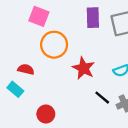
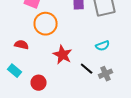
red star: (83, 68) -> (63, 55), moved
cyan rectangle: (15, 89) -> (15, 71), moved

